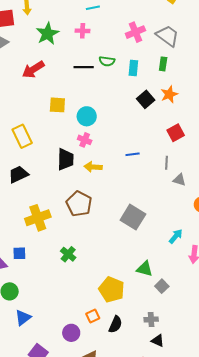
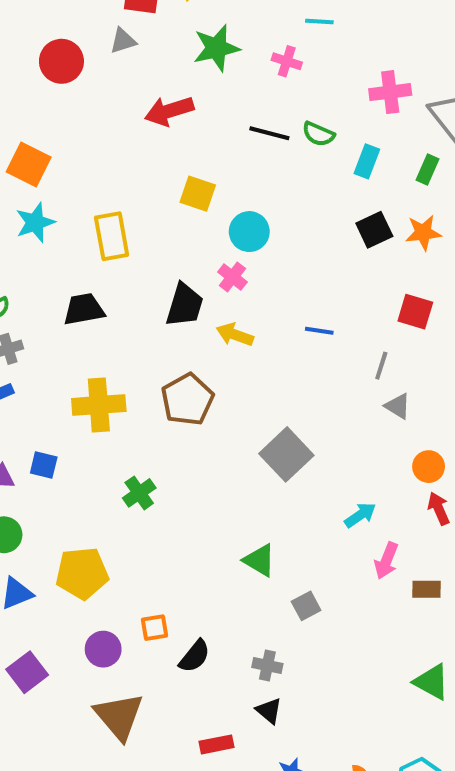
red square: (176, 133) -> (415, 312), turned 30
green triangle: (145, 269) -> (259, 560), moved
yellow pentagon: (112, 290) -> (82, 573), moved, turned 30

